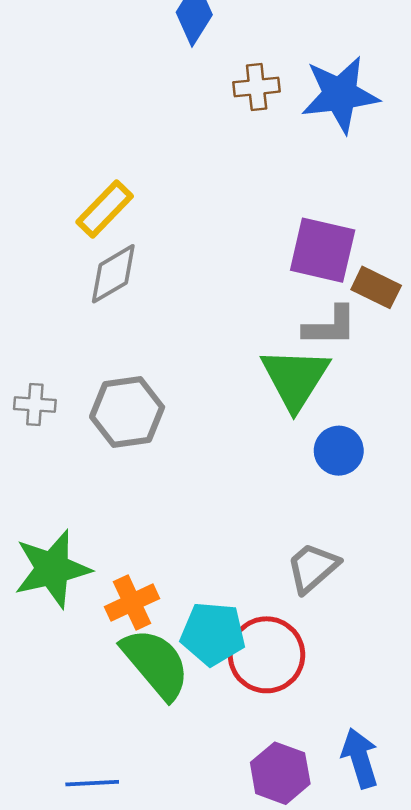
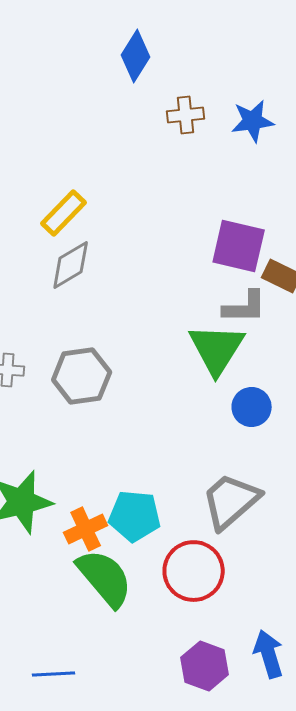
blue star: (340, 94) -> (253, 121), size x0.7
gray trapezoid: (313, 568) -> (231, 501), size x1.4
cyan pentagon: (213, 634) -> (135, 516), moved

